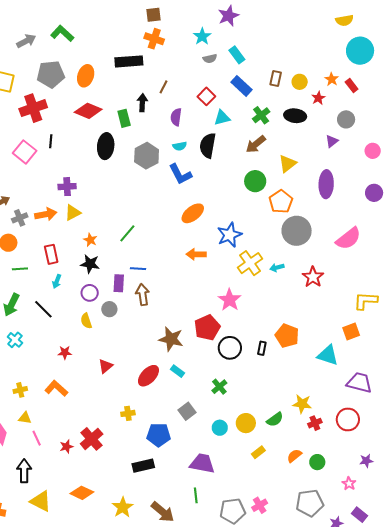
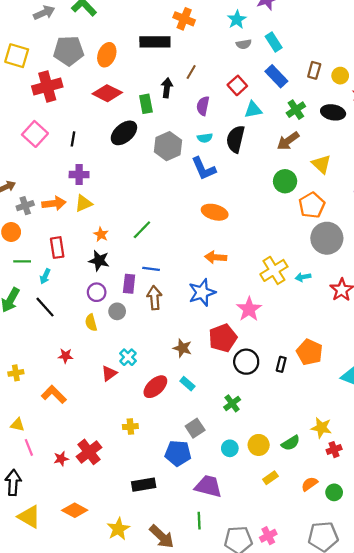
black line: (51, 141) -> (73, 139), moved
black ellipse: (106, 146) -> (124, 133), turned 40
yellow triangle: (287, 164) -> (321, 164), turned -42
orange ellipse: (193, 213) -> (215, 212), turned 50
blue star: (229, 235) -> (202, 292), moved
cyan arrow: (57, 281) -> (45, 276), moved
brown star: (171, 339) -> (182, 348), size x0.7
cyan cross: (15, 340) -> (128, 357), moved
yellow cross: (20, 390) -> (16, 373), moved
blue pentagon: (159, 435) -> (178, 453), moved

